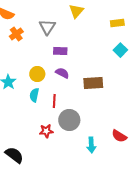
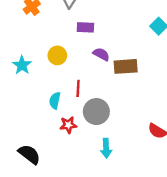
purple semicircle: (62, 73) -> (101, 54), moved
cyan semicircle: (34, 95) -> (55, 101), moved
cyan arrow: (91, 145) -> (106, 148), moved

